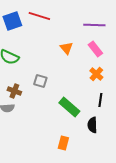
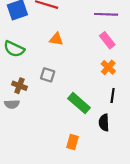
orange triangle: (66, 48) -> (56, 39), moved, turned -40

